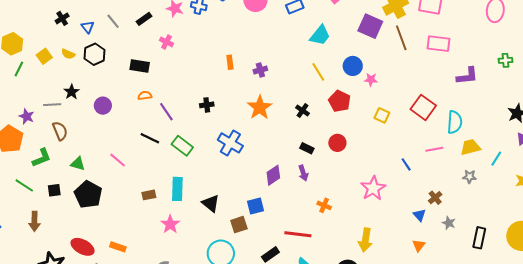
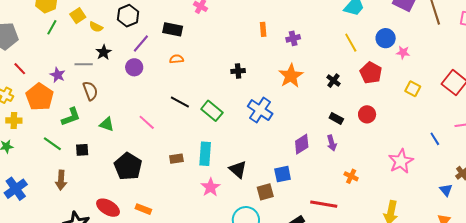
yellow semicircle: (68, 54) -> (96, 27), moved
purple line: (166, 112) -> (141, 44), moved, turned 72
black pentagon: (88, 195) -> (128, 166), moved
pink star: (170, 224) -> (210, 187), moved

